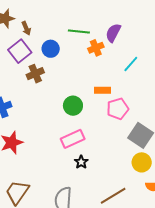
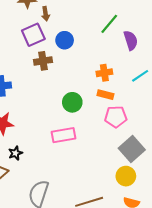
green line: (79, 32) -> (109, 24), moved, turned -70
purple semicircle: (113, 33) -> (131, 40), turned 120
orange cross: (96, 48) -> (104, 73), moved
black star: (81, 162) -> (15, 153), moved

